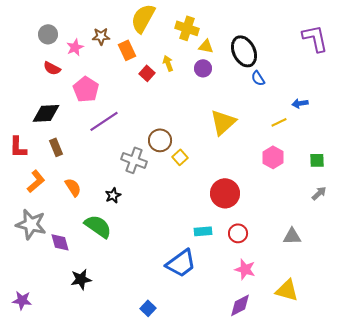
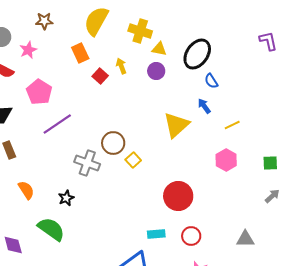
brown star: (101, 36) -> (44, 21), moved
purple L-shape: (315, 38) -> (268, 41), size x0.7
black ellipse: (244, 51) -> (197, 54), turned 60
blue arrow: (300, 103) -> (204, 106), moved, turned 63

